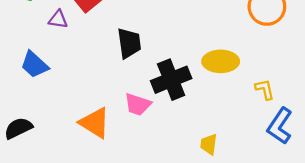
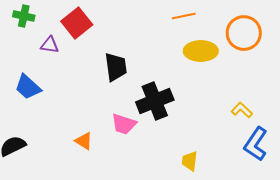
yellow ellipse: (221, 61) -> (201, 51), moved
yellow L-shape: (265, 89) -> (242, 110), turned -35
orange triangle: (95, 123) -> (84, 141), size x0.6

